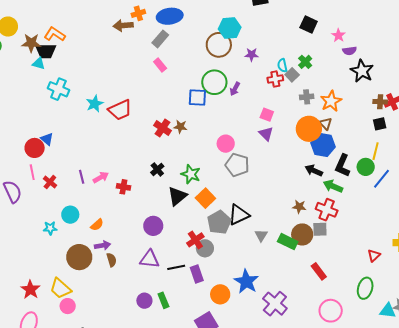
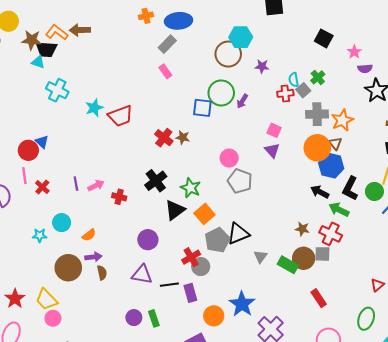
brown arrow: (123, 25) -> (80, 30), moved
gray cross: (307, 97) -> (317, 114), size x1.5
black cross: (157, 169) -> (156, 181), size x1.5

